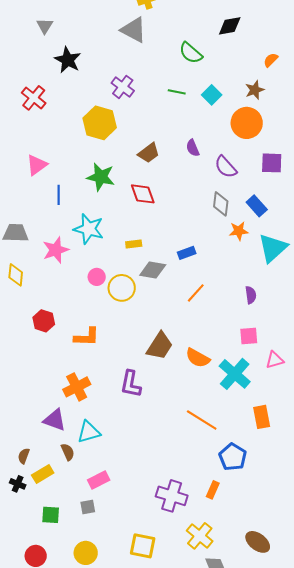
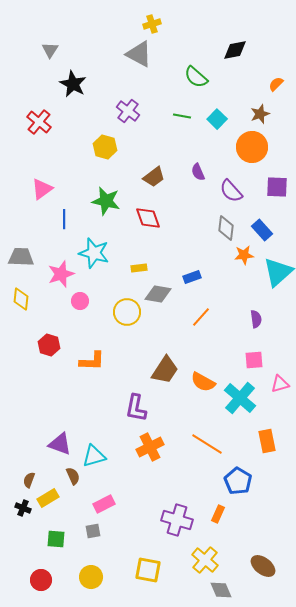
yellow hexagon: (100, 123) -> (105, 147), size x0.7
pink circle: (97, 277) -> (80, 301), moved
orange cross: (77, 387) -> (150, 447), moved

